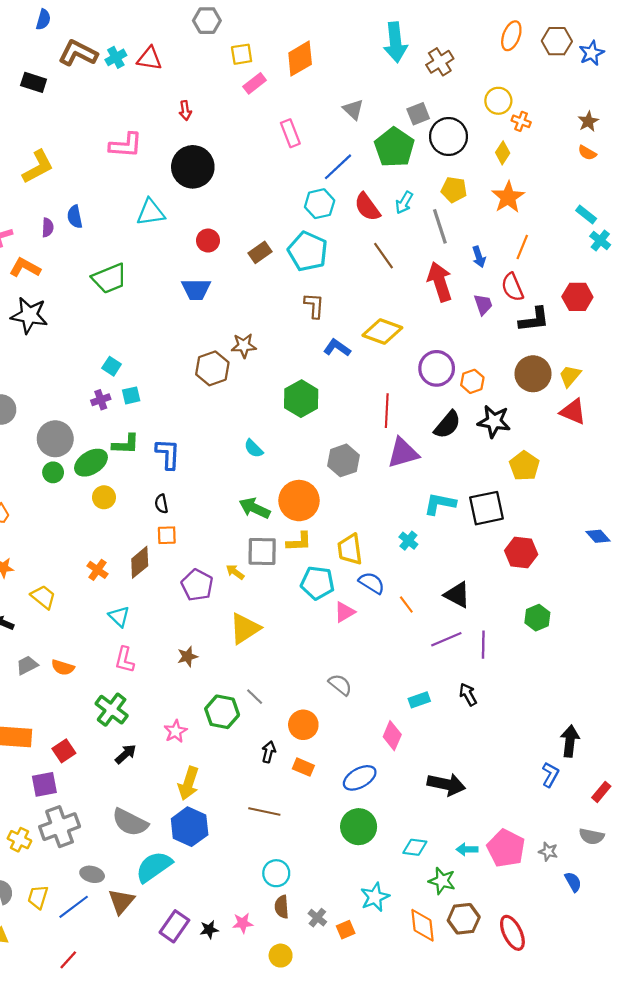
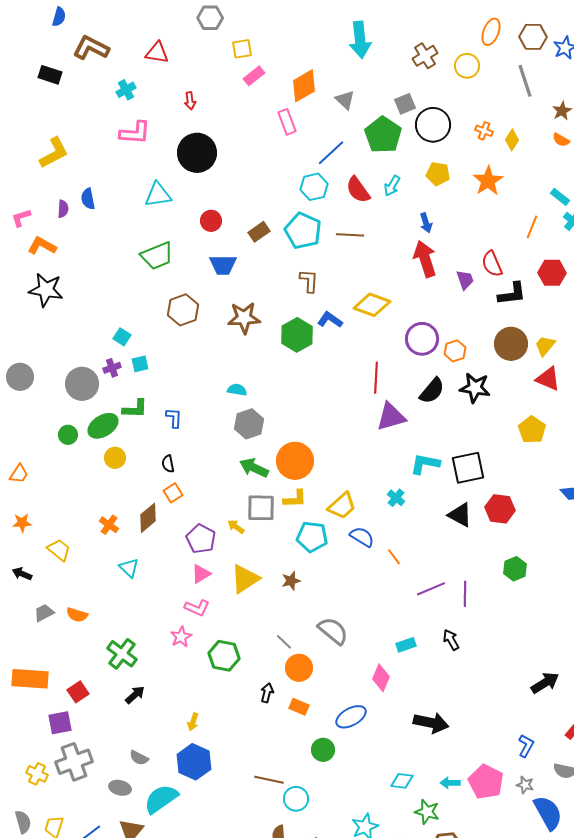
cyan arrow: (395, 42) -> (360, 40), moved
cyan cross: (116, 57) -> (126, 90), moved
orange diamond: (300, 59) -> (304, 86), moved
yellow circle: (498, 101) -> (467, 66), moved
orange cross: (521, 121) -> (484, 131), moved
yellow diamond: (503, 153) -> (512, 140), moved
gray line: (440, 226) -> (525, 81), moved
orange line: (522, 247) -> (532, 227), moved
brown line: (384, 256) -> (350, 235), moved, turned -52
blue arrow: (479, 257) -> (426, 223), moved
green trapezoid: (109, 278) -> (157, 256), moved
blue trapezoid: (196, 289) -> (223, 265), moved
brown star: (244, 346) -> (244, 318), size x1.4
brown hexagon: (212, 368) -> (183, 310), moved
green hexagon: (301, 399) -> (297, 335), moved
gray circle: (55, 439) -> (82, 384), moved
cyan semicircle: (253, 449) -> (237, 390), moved, turned 144
blue L-shape: (168, 454) -> (174, 418), size x0.7
gray hexagon: (343, 460) -> (249, 424), moved
yellow pentagon: (524, 466) -> (532, 430), moved
orange square: (167, 535) -> (173, 493), turned -30
yellow trapezoid: (350, 549) -> (342, 506), turned -124
black triangle: (457, 595) -> (460, 515), moved
pink triangle: (345, 612) -> (201, 574), moved
brown star: (187, 657) -> (291, 581), moved
pink L-shape: (125, 660) -> (197, 608), moved, turned -80
gray semicircle: (340, 685) -> (333, 631), size x1.4
gray line: (255, 697) -> (284, 642), moved
pink star: (175, 731) -> (181, 637), moved
black arrow: (570, 741) -> (545, 683), turned 52
blue L-shape: (550, 775) -> (526, 746), moved
yellow arrow: (188, 783) -> (193, 722), size x0.6
brown line: (264, 811) -> (269, 780), moved
gray semicircle: (130, 822) -> (139, 758), size x0.6
green circle: (359, 827) -> (323, 750), moved, size x0.7
cyan circle: (276, 873) -> (296, 799), moved
gray ellipse: (92, 874) -> (120, 788), moved
blue semicircle: (573, 882) -> (548, 813), size x1.8

